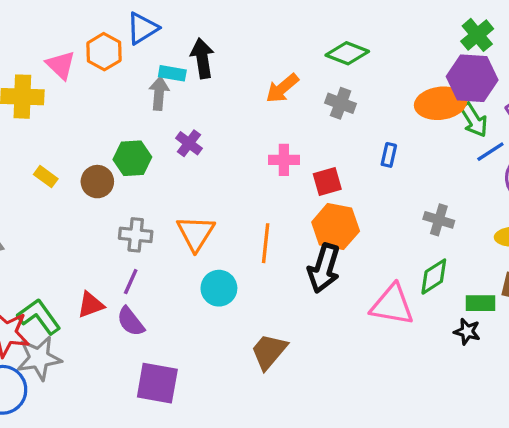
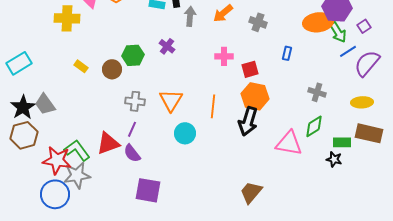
gray arrow: (159, 93) -> (190, 16), moved
red triangle: (91, 305) -> (108, 143), size x1.4
brown trapezoid: (269, 351) -> (251, 192), moved

